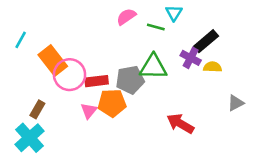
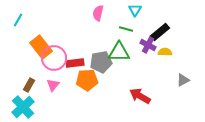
pink semicircle: (126, 17) -> (98, 13), turned -42
green line: (156, 27) -> (126, 29), moved
cyan line: (21, 40) -> (18, 20), moved
pink triangle: (89, 111) -> (53, 85), moved

